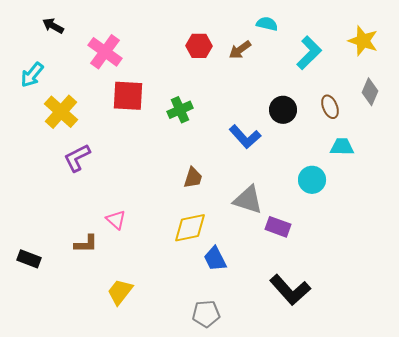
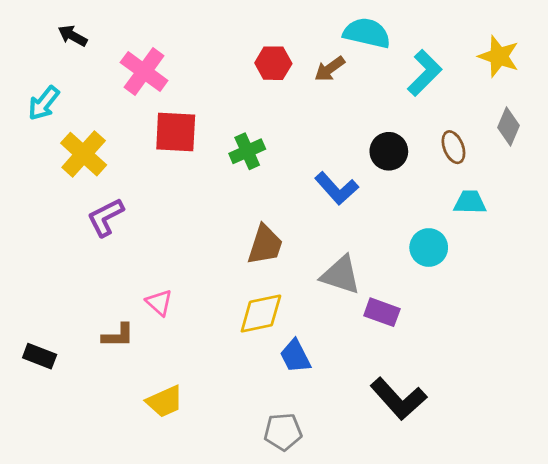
cyan semicircle: (267, 24) -> (367, 33), size x1.6
brown trapezoid: (193, 178) -> (265, 245), size x1.4
yellow trapezoid: (120, 292) -> (165, 402), turned -152

